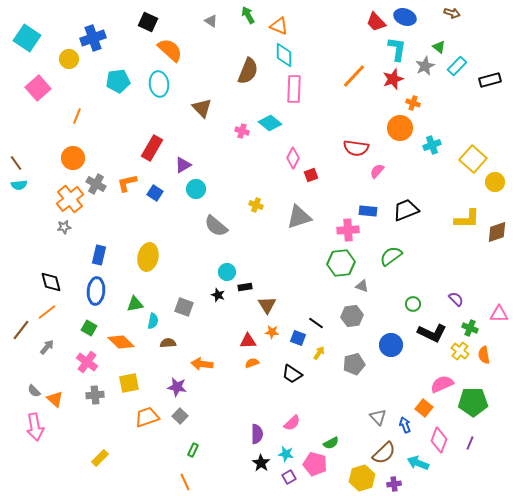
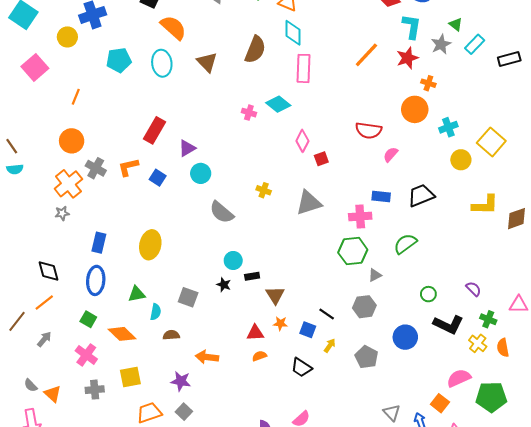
brown triangle: (202, 108) -> (207, 62), moved
yellow circle: (495, 182) -> (461, 160), moved
gray triangle: (362, 286) -> (375, 275), turned -48
gray pentagon: (354, 364) -> (366, 357), turned -30

